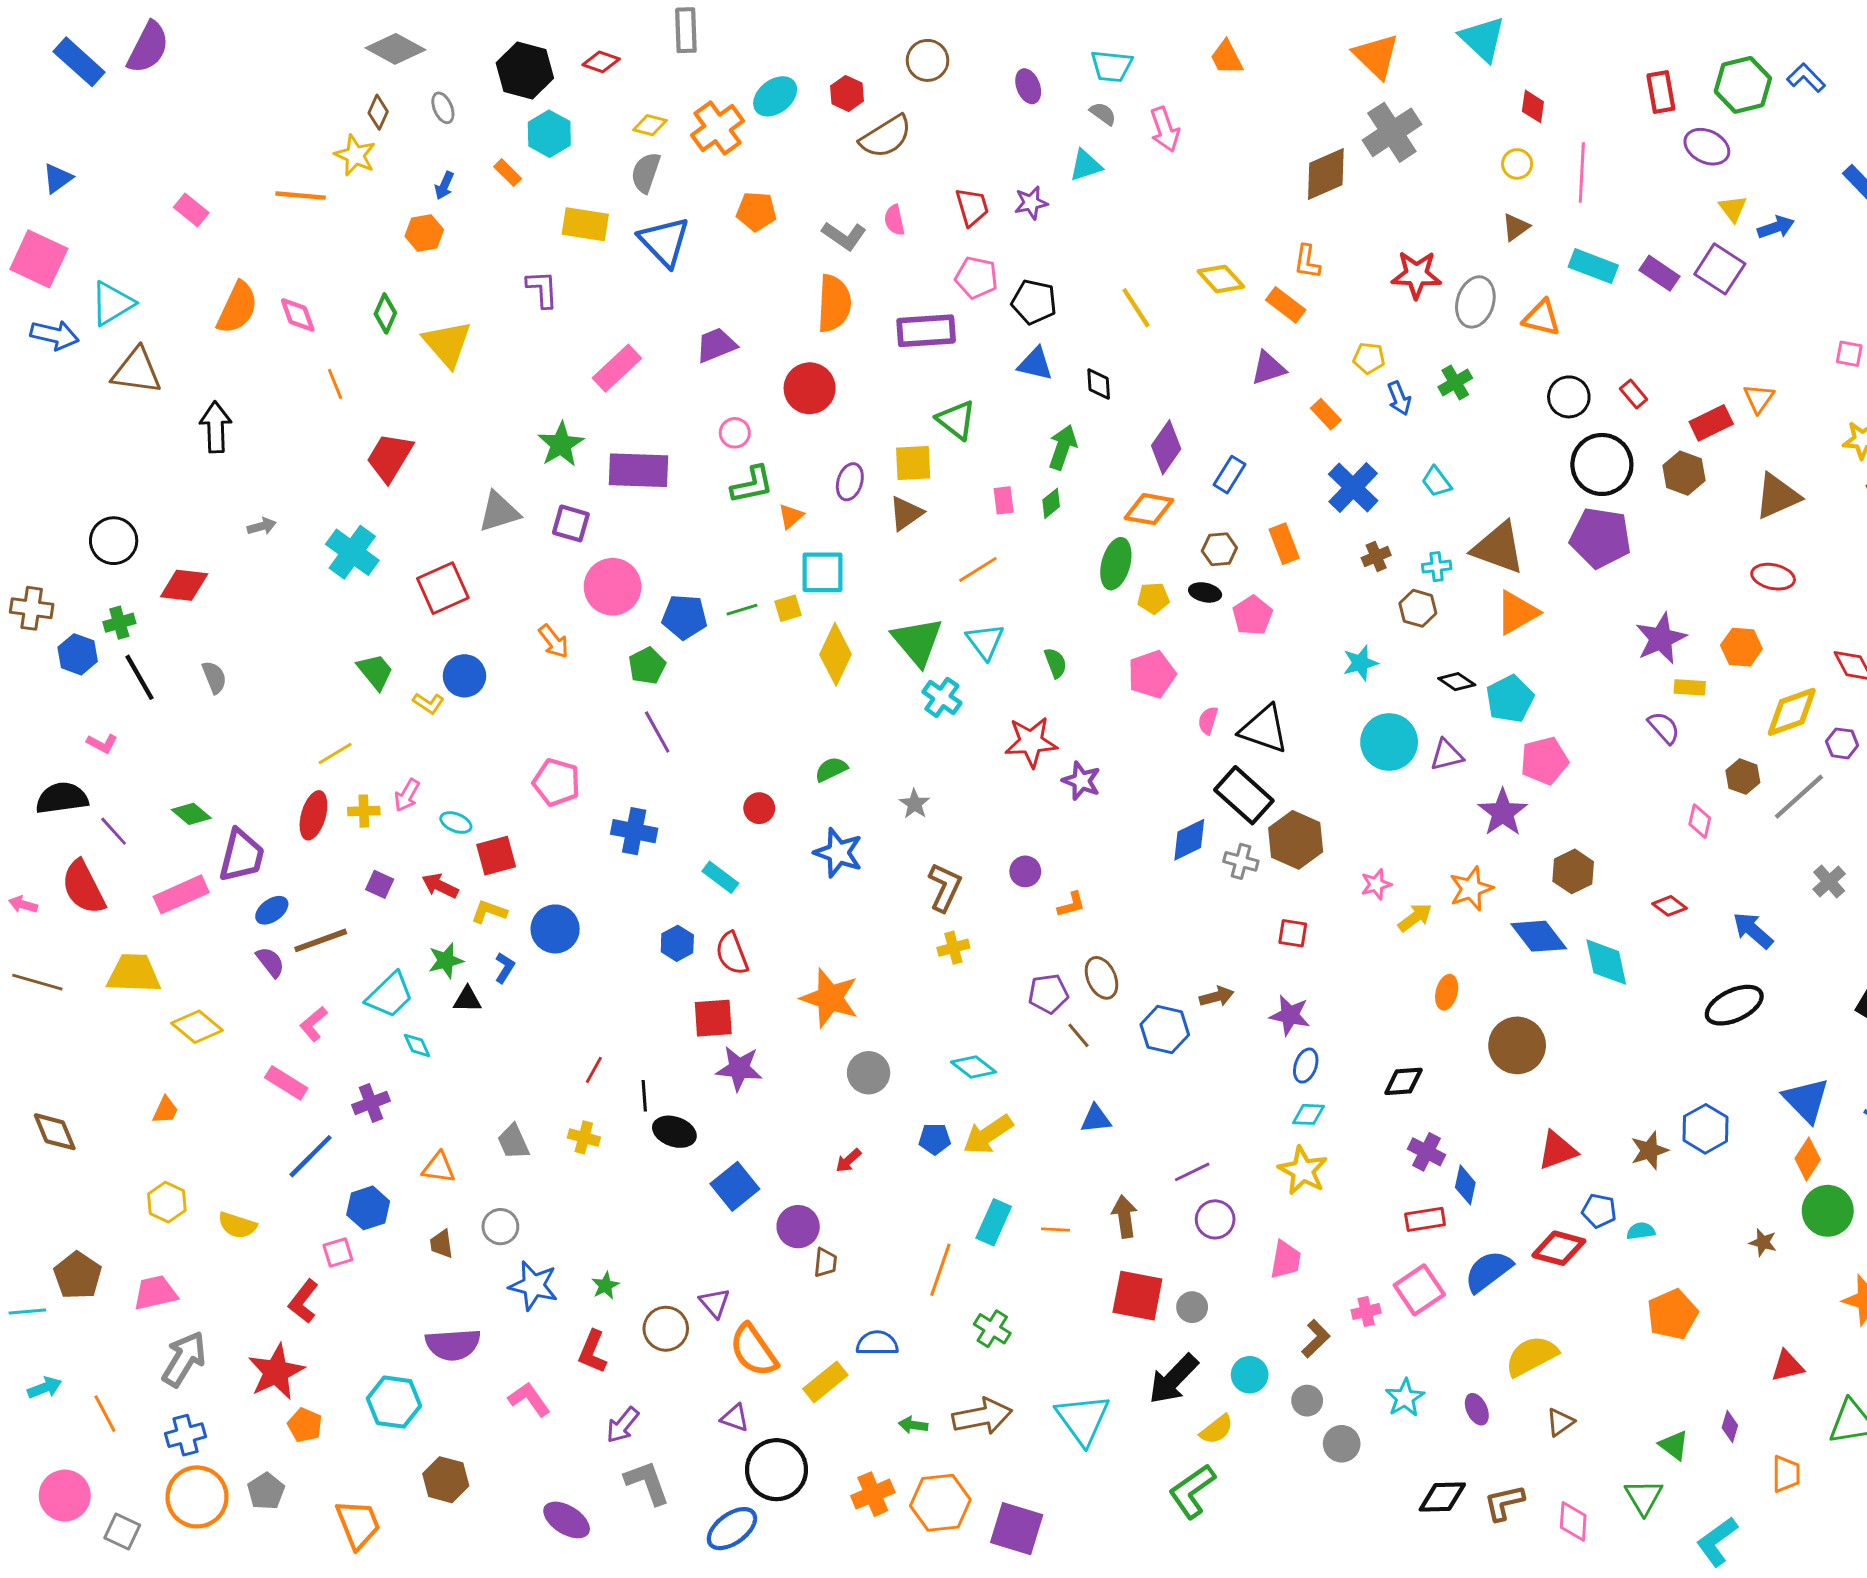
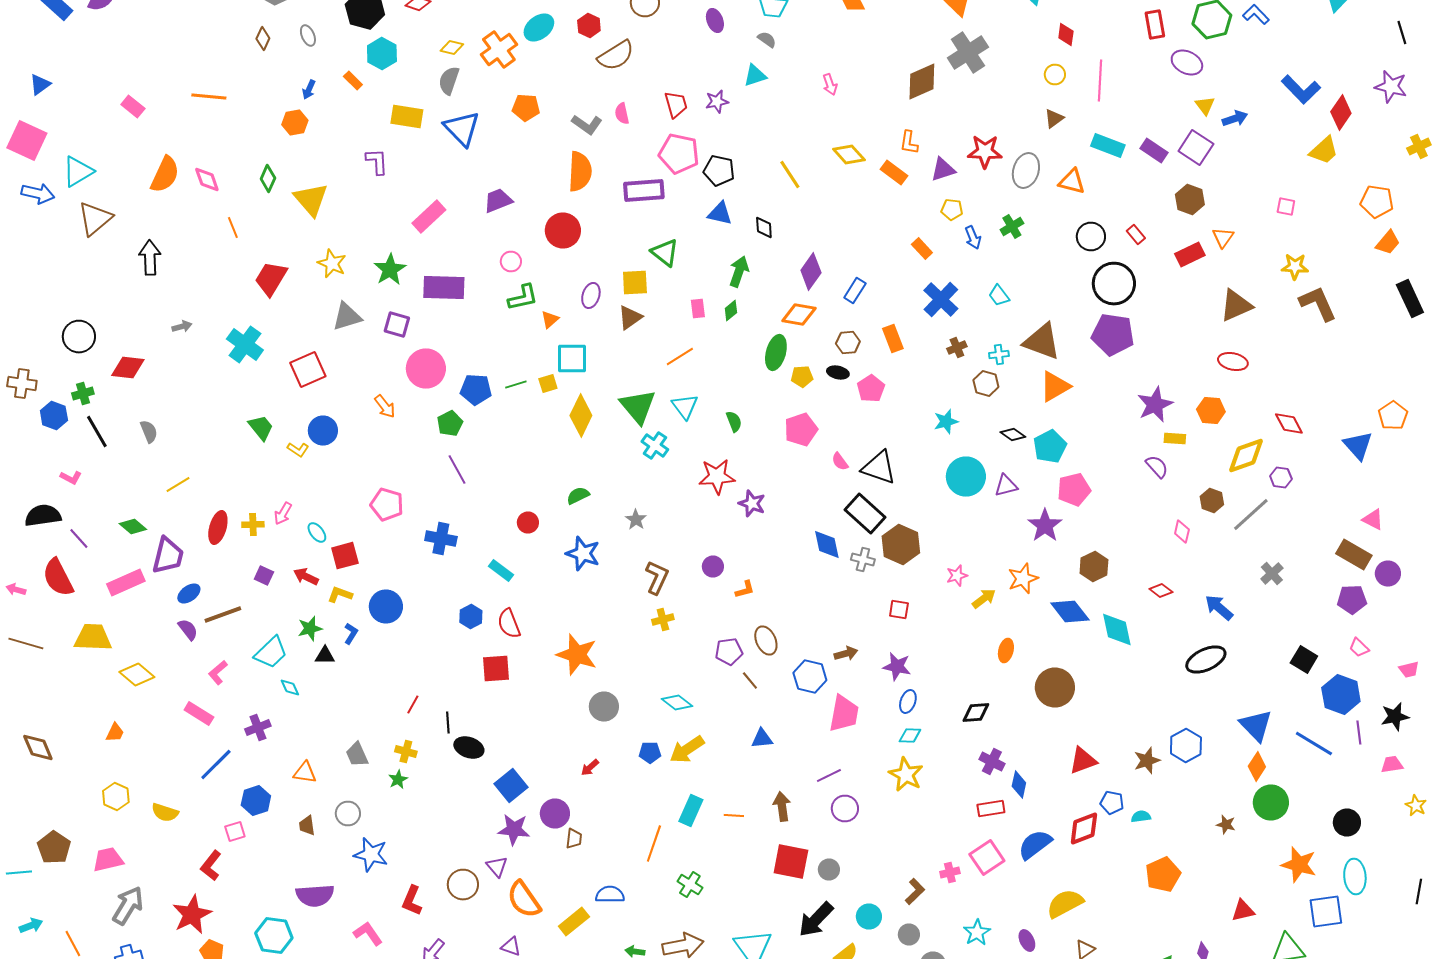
pink arrow: (1165, 129) -> (830, 84), moved, size x0.7
yellow star: (355, 155) -> (332, 264), moved
pink pentagon: (976, 278) -> (679, 154), size x1.4
purple triangle: (1268, 368) -> (943, 170), moved
brown triangle: (137, 371) -> (95, 218), turned -48
brown hexagon: (1684, 473) -> (1190, 200), moved
pink semicircle: (1208, 720) -> (840, 462), turned -54
yellow line: (335, 754) -> (178, 484), moved
cyan ellipse: (456, 823) -> (317, 532), turned 30
blue diamond: (1189, 840) -> (827, 544), turned -76
purple star: (739, 1068) -> (514, 830), moved
red diamond: (1559, 1248) -> (1084, 828), turned -36
pink trapezoid: (1286, 1260) -> (844, 714), moved, size x1.4
green star: (605, 1286) -> (398, 780), moved

